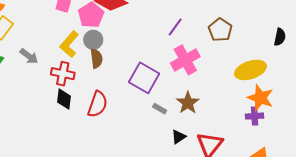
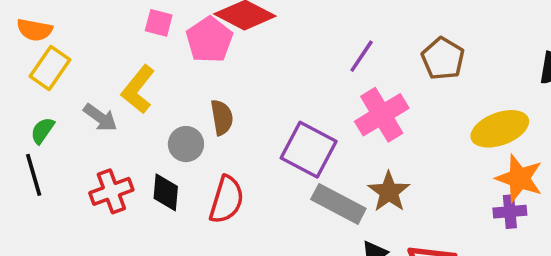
gray circle: (93, 40) -> (186, 144), moved
yellow L-shape: (69, 44) -> (138, 89), moved
red cross: (63, 74) -> (111, 191), moved, turned -30
gray rectangle: (160, 109) -> (338, 204), size x2.0

